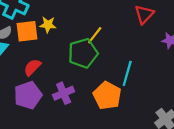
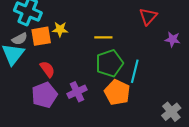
yellow line: (95, 35) -> (103, 37), turned 54
green pentagon: (83, 53) -> (109, 63), moved
red semicircle: (32, 67) -> (47, 69), turned 102

